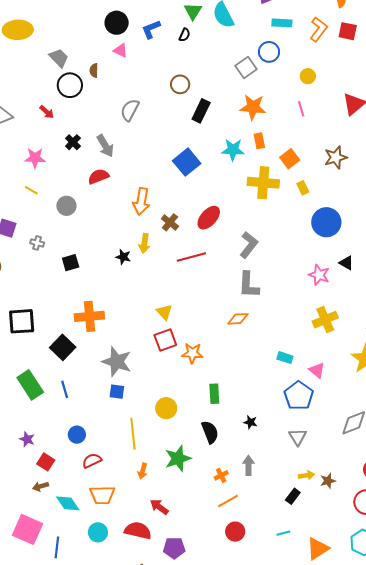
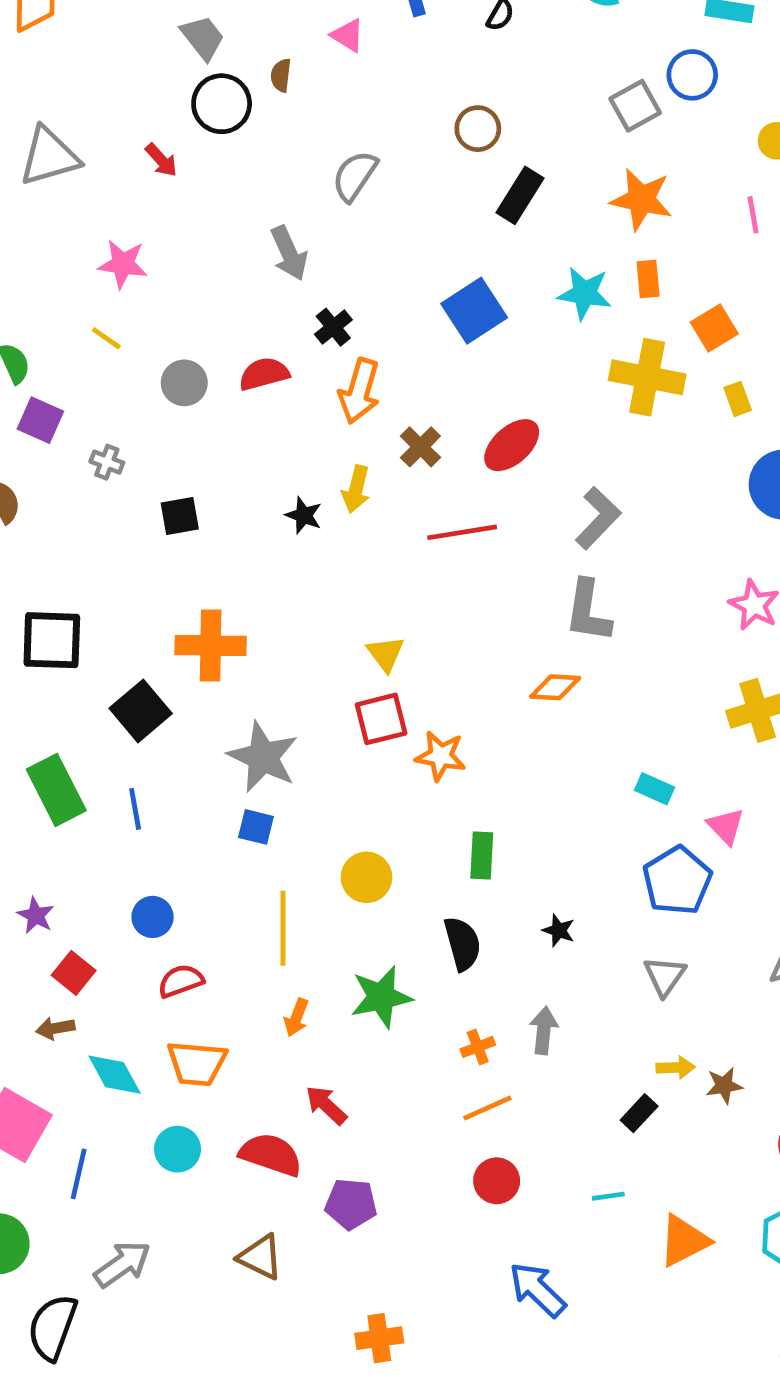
black cross: (73, 142) -> (333, 327), moved
red semicircle: (98, 176) -> (264, 374), moved

